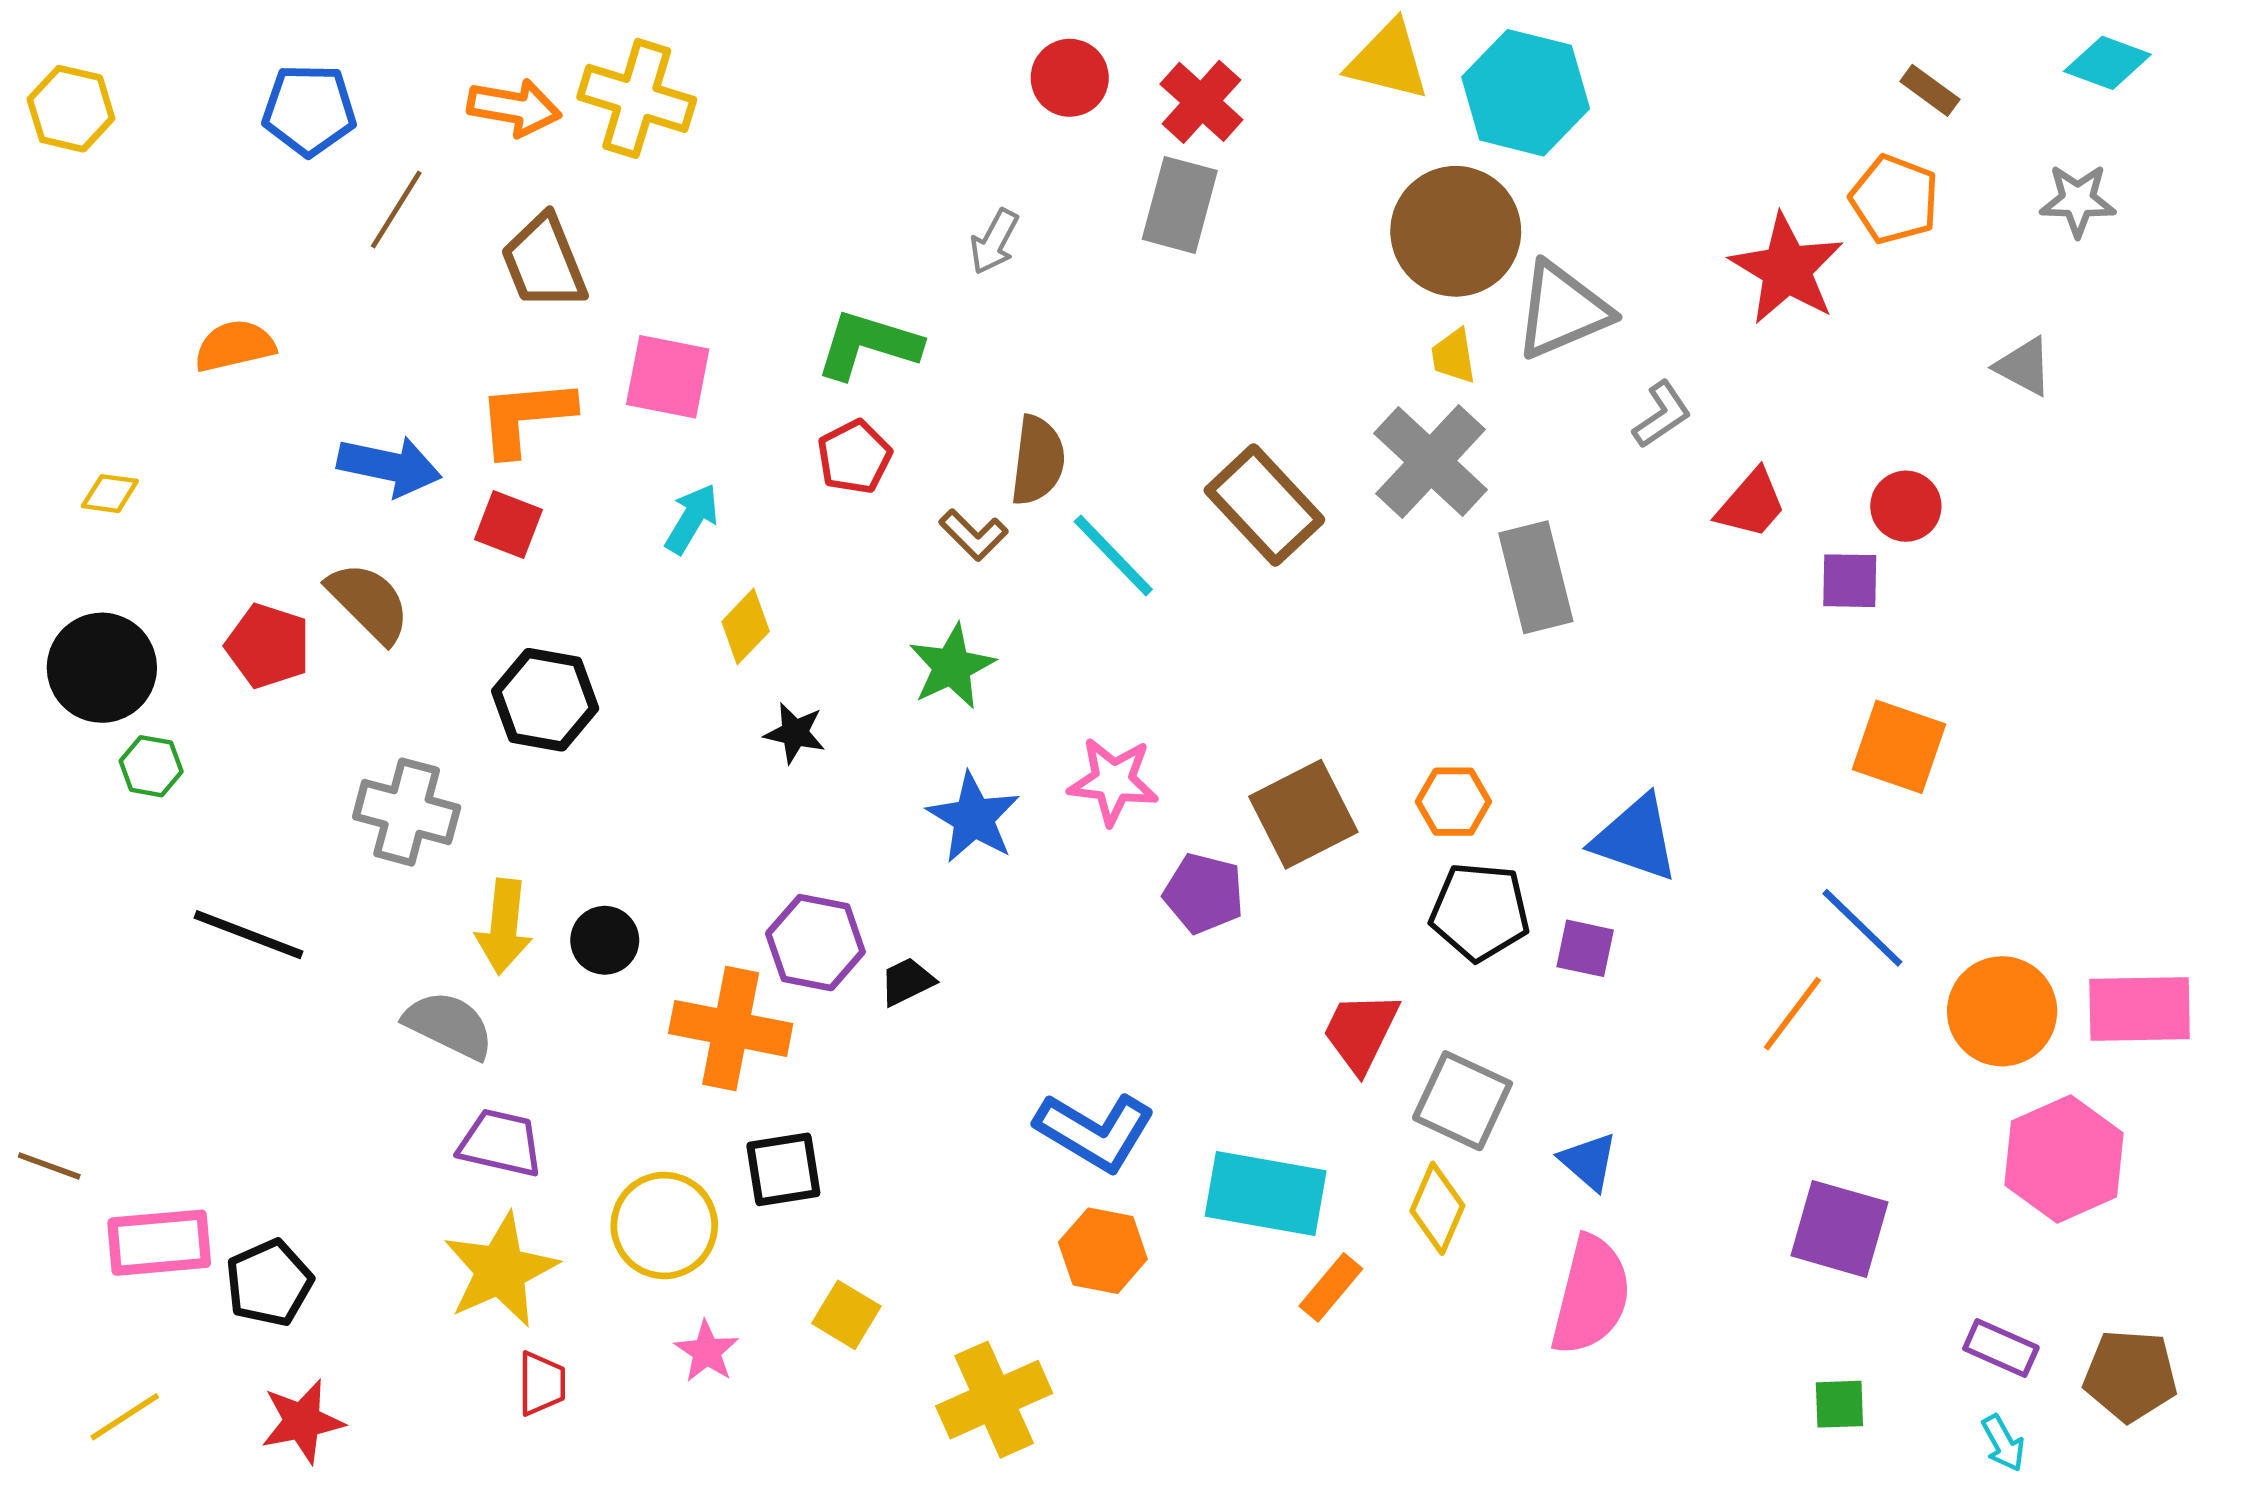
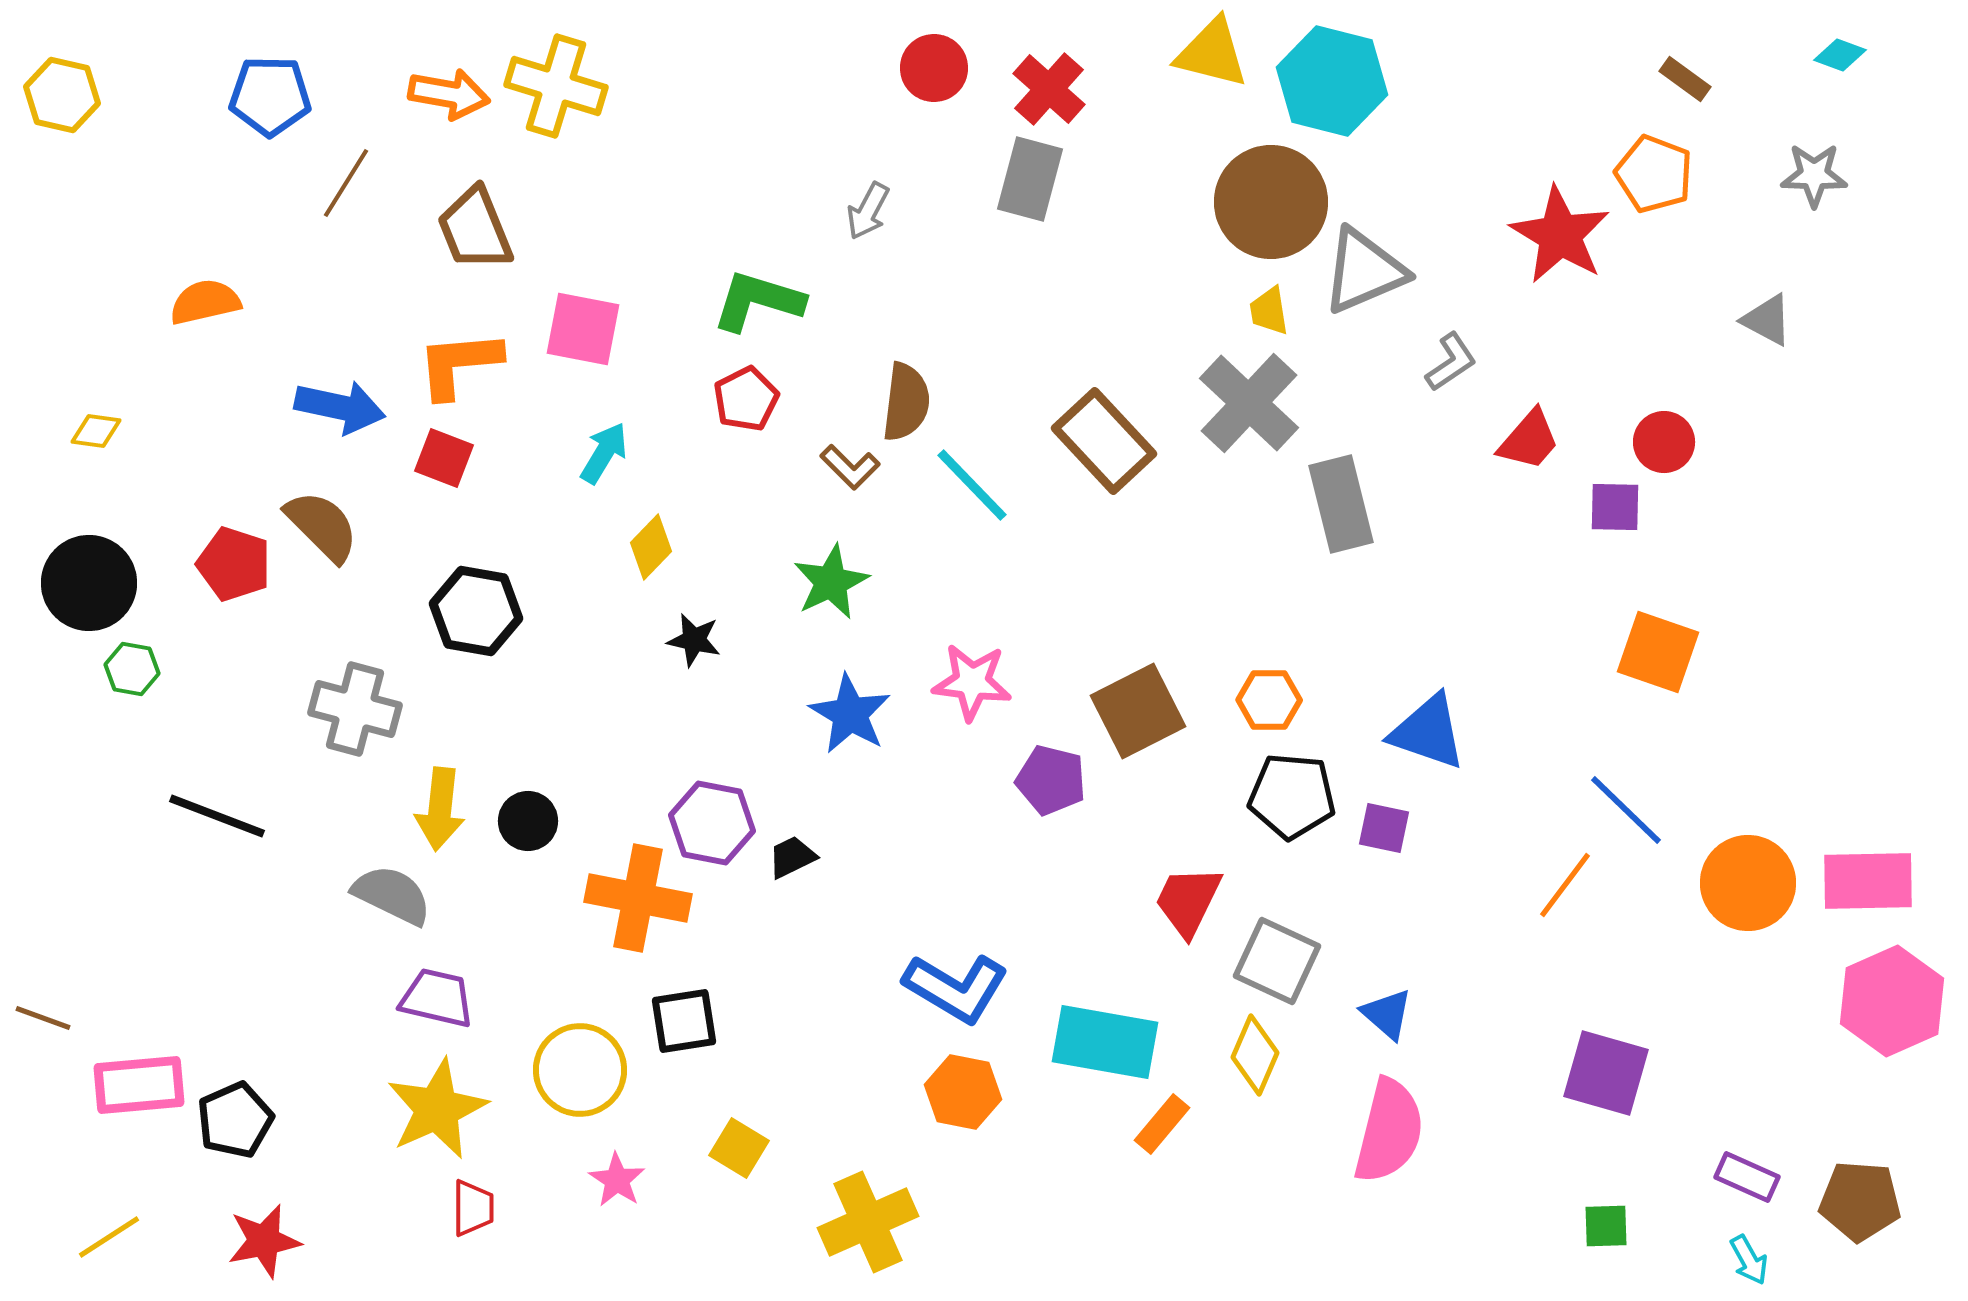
cyan diamond: (2107, 63) -> (1840, 55), size x0.7
pink hexagon: (2064, 1159) -> (1892, 1001), moved

